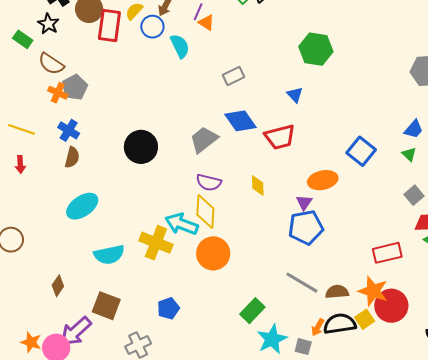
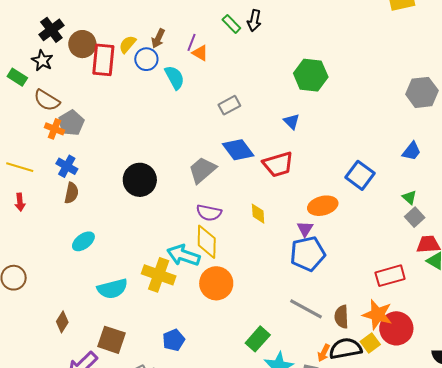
green triangle: (409, 154) -> (409, 197), moved
cyan ellipse: (82, 206) -> (83, 241), size x0.7
brown semicircle: (337, 292) -> (342, 317), turned -85

